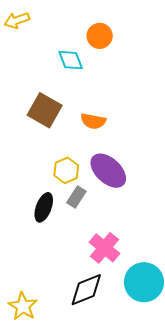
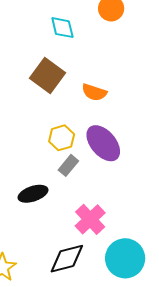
cyan diamond: (71, 60) -> (62, 28), moved
black ellipse: (44, 207) -> (33, 194), moved, turned 44

